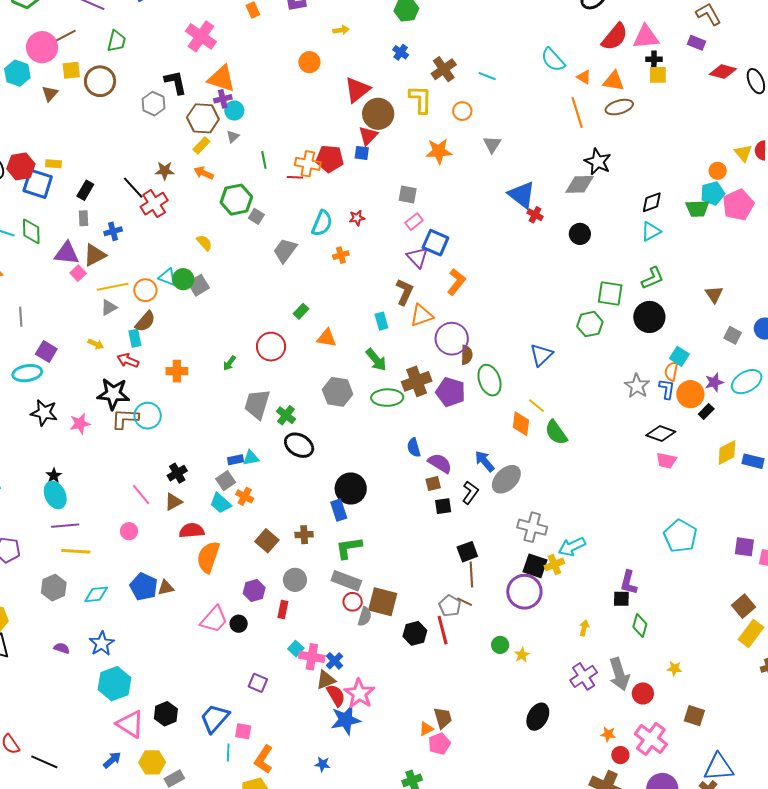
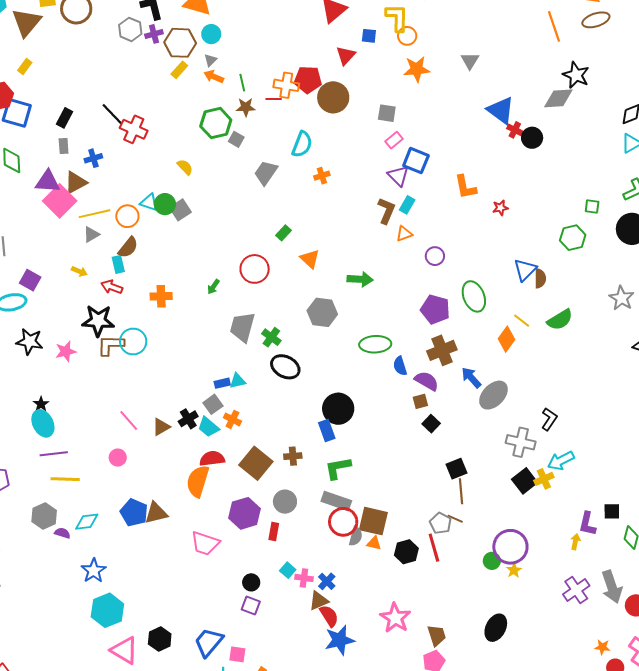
brown triangle: (50, 94) -> (26, 22), size x1.8
purple cross: (223, 99) -> (154, 34), moved
orange circle: (462, 111) -> (407, 36), moved
brown circle: (378, 114) -> (333, 97), moved
blue square: (362, 153) -> (369, 36), moved
yellow rectangle: (54, 164) -> (25, 66), moved, turned -56
brown star: (165, 171) -> (246, 107), moved
orange arrow: (204, 173) -> (214, 77), moved
red cross: (154, 204) -> (134, 129), turned -32
red star: (357, 218) -> (500, 208), moved
black circle: (580, 234) -> (532, 138), moved
pink square: (78, 273) -> (60, 201), size x2.0
orange L-shape: (456, 282) -> (465, 187), moved, turned 132
green square: (610, 294) -> (592, 207), size x0.6
orange triangle: (422, 315) -> (404, 234), size x0.7
cyan rectangle: (381, 321) -> (407, 205), moved, turned 48
orange triangle: (327, 338) -> (310, 259), turned 35
purple circle: (452, 339) -> (435, 256), size x0.6
brown semicircle: (467, 355) -> (540, 278), moved
green arrow: (376, 360) -> (360, 279), turned -45
brown cross: (417, 381) -> (442, 350), moved
green ellipse: (387, 398) -> (375, 344), moved
orange diamond: (521, 424) -> (506, 339), turned 30
green semicircle: (556, 433) -> (560, 320), moved, turned -84
black cross: (177, 473) -> (188, 419), moved
black L-shape: (470, 493) -> (549, 419), moved
black square: (443, 506) -> (431, 424), turned -36
red semicircle: (192, 531) -> (212, 459), moved
brown square: (267, 541) -> (256, 463), size x1.4
black square: (535, 566) -> (525, 481), turned 35
purple L-shape: (629, 583) -> (587, 524), moved
brown triangle: (166, 588) -> (156, 513), size x1.4
purple hexagon: (254, 590) -> (245, 513), size x1.4
purple circle: (524, 592) -> (510, 547), moved
red circle: (353, 602) -> (343, 522), size x1.5
pink trapezoid: (214, 619) -> (205, 543), turned 68
black circle: (239, 624) -> (251, 582), moved
purple semicircle: (62, 648) -> (62, 533), moved
pink cross: (312, 657) -> (304, 578), size x0.7
pink star: (359, 693) -> (395, 618), moved
black ellipse: (538, 717) -> (496, 628), moved
orange triangle: (426, 729) -> (374, 543), moved, turned 42

